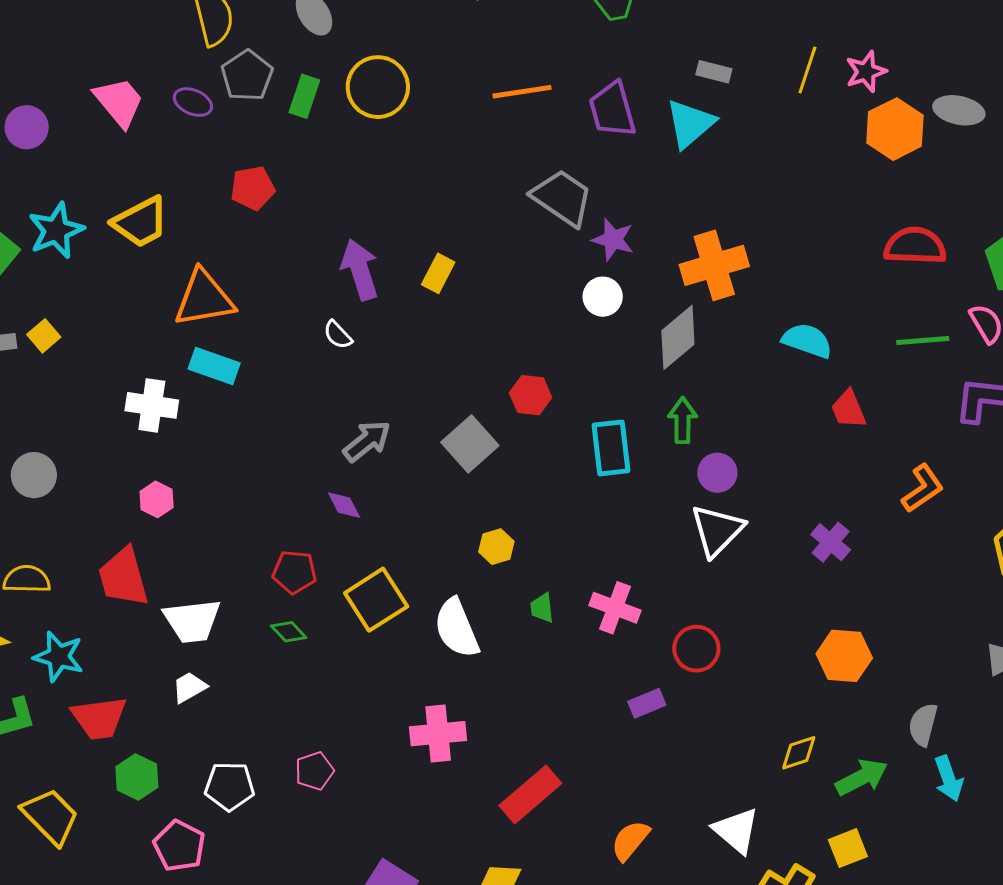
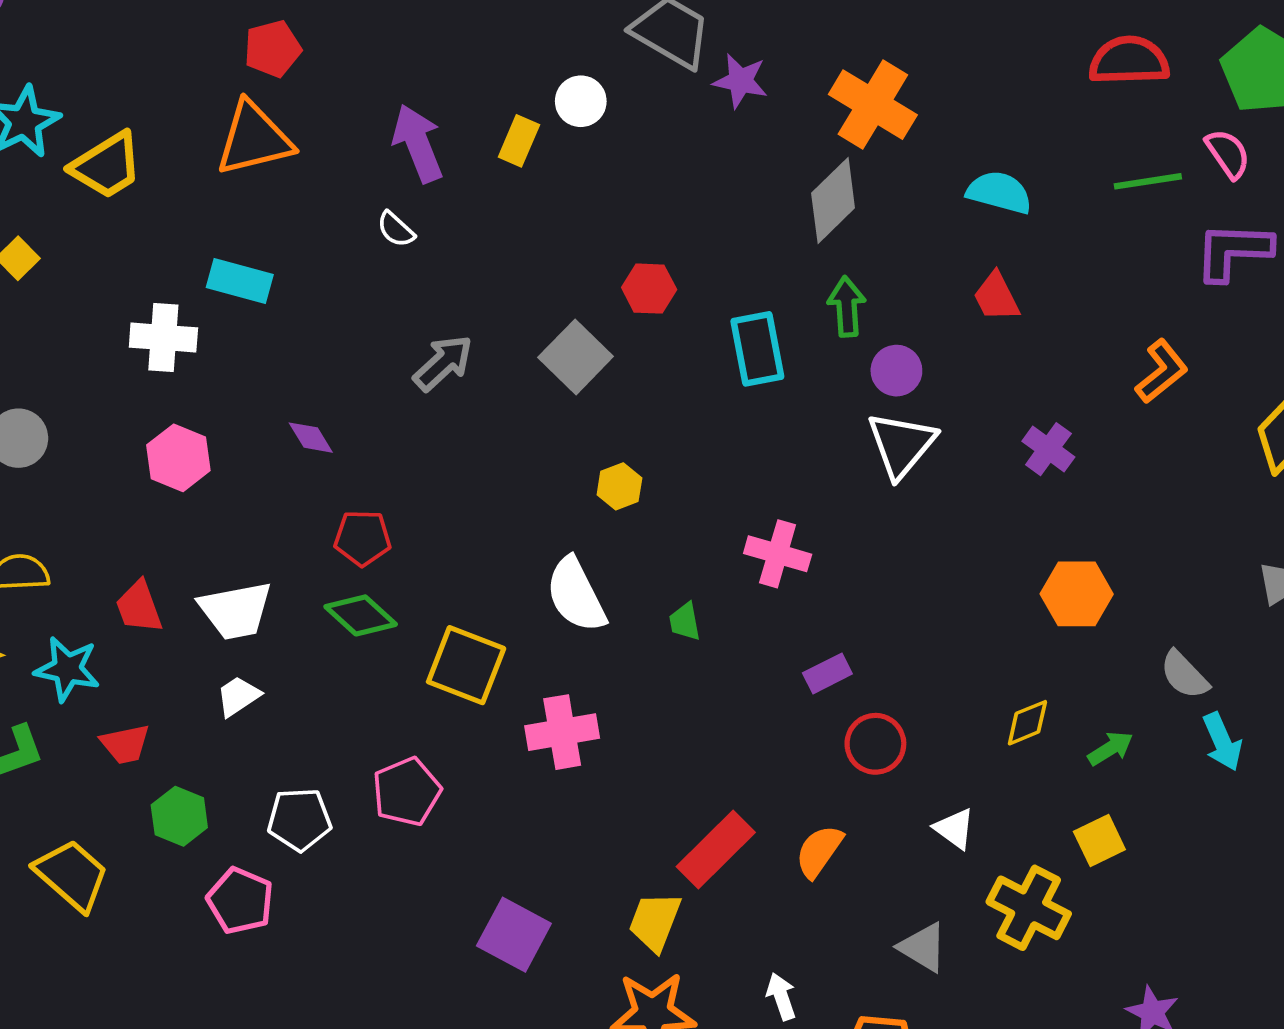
yellow trapezoid: (141, 222) -> (107, 165), moved
orange cross: (714, 265) -> (873, 105), turned -38
white circle: (603, 297) -> (581, 101), moved
orange triangle: (204, 299) -> (254, 139), moved
red trapezoid: (849, 409) -> (996, 297), moved
pink hexagon: (157, 499) -> (178, 458), size x1.4
purple diamond: (344, 505) -> (311, 438), moved
red trapezoid: (123, 577) -> (139, 607), moved, size x0.7
yellow square: (376, 600) -> (466, 665), moved, turned -32
green trapezoid: (542, 608) -> (685, 622), moved
green diamond: (289, 632) -> (361, 615), size x1.5
red circle: (696, 649) -> (875, 744), moved
red trapezoid: (99, 718) -> (125, 744), size x0.7
gray semicircle: (923, 725) -> (1184, 675), turned -54
pink pentagon: (314, 771) -> (407, 792), size x1.4
green arrow: (862, 777) -> (1110, 748), size x0.7
red rectangle: (530, 794) -> (716, 850), moved
white triangle: (736, 831) -> (954, 829), size x0.7

